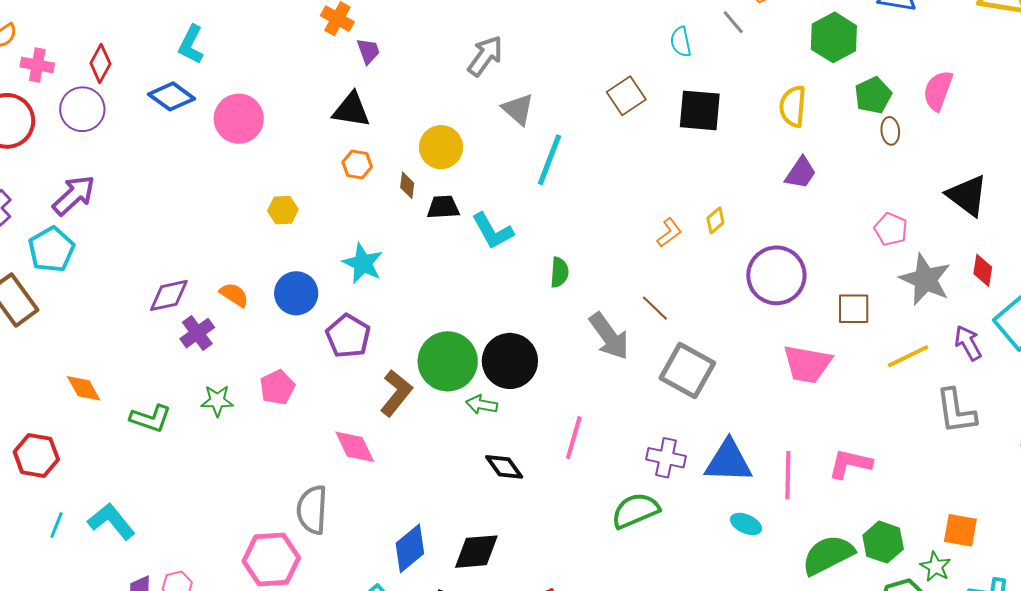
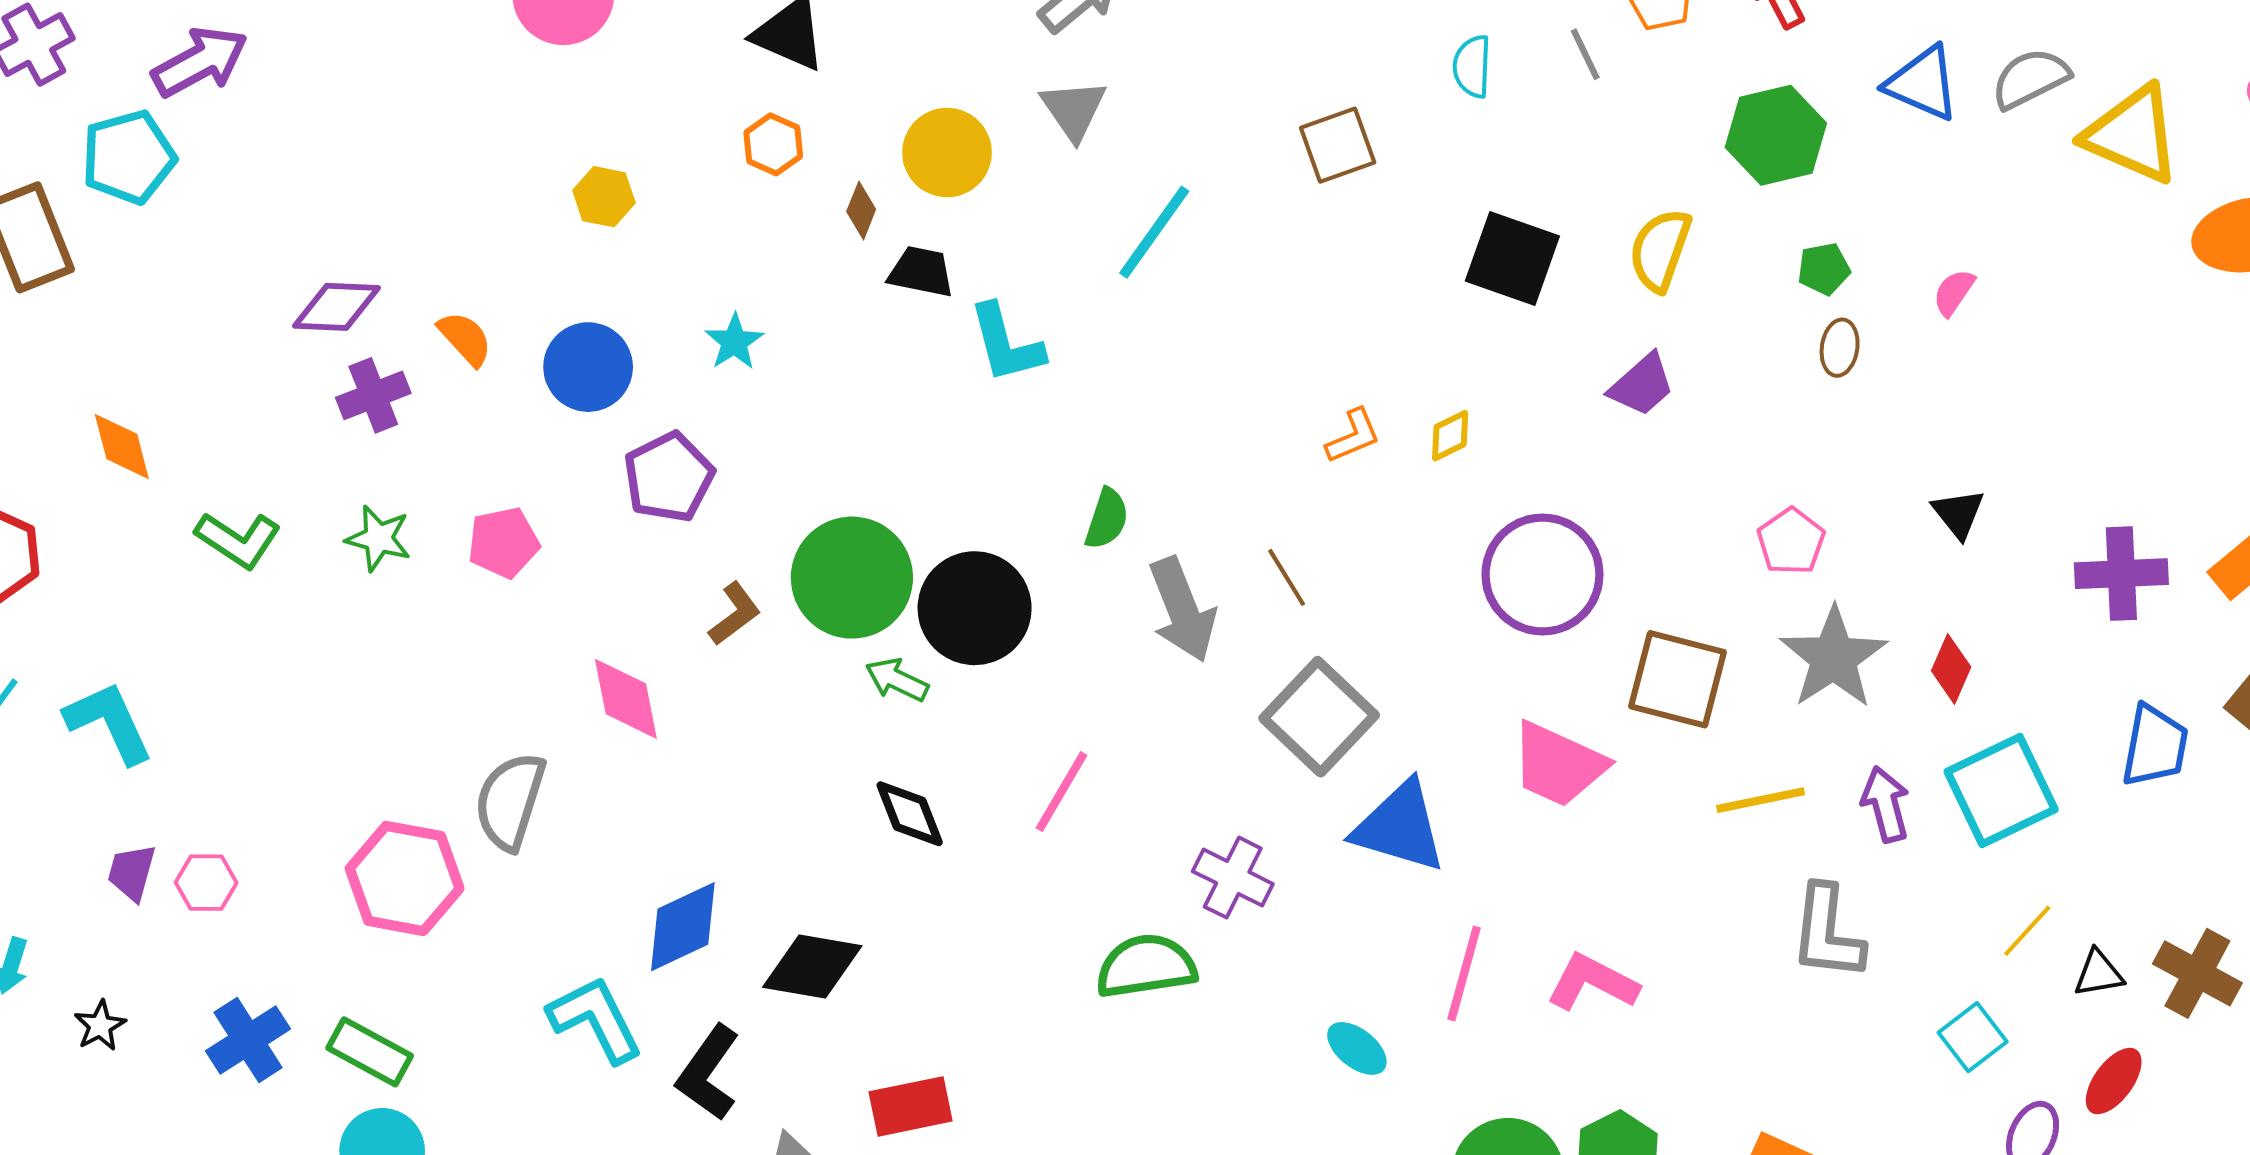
pink semicircle: (938, 91) -> (1954, 292), size x0.6
green pentagon: (873, 95) -> (1824, 269), size x0.7
gray triangle: (518, 109) -> (1074, 110), moved
black square: (700, 110) -> (1512, 258), moved
black triangle: (967, 195) -> (1958, 514), size x0.6
cyan star: (363, 263) -> (734, 342), size x0.7
green semicircle: (559, 272) -> (1107, 519), moved
brown square: (854, 309) -> (1678, 679), size x1.4
brown L-shape: (396, 393) -> (735, 614), size x0.7
blue triangle: (728, 461) -> (1400, 827), moved

